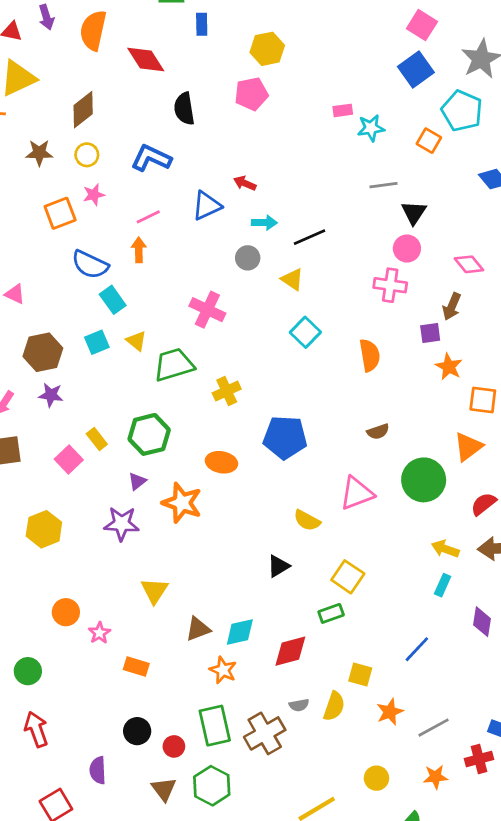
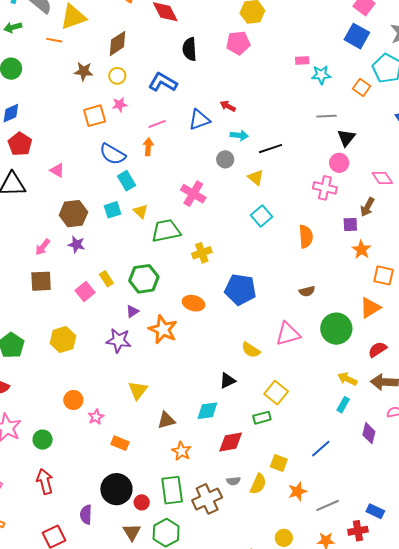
blue square: (416, 70) -> (357, 36), turned -30
cyan diamond: (240, 632) -> (207, 411), moved
black circle: (137, 731) -> (116, 489), size x1.6

